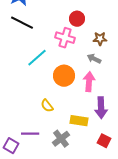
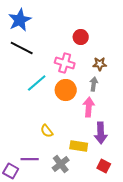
red circle: (77, 19) -> (81, 37), moved
gray arrow: (94, 59) -> (94, 84), turned 72
orange circle: (64, 76) -> (66, 90), moved

